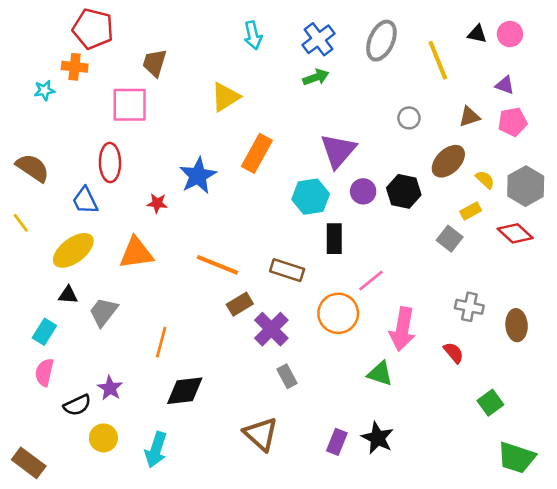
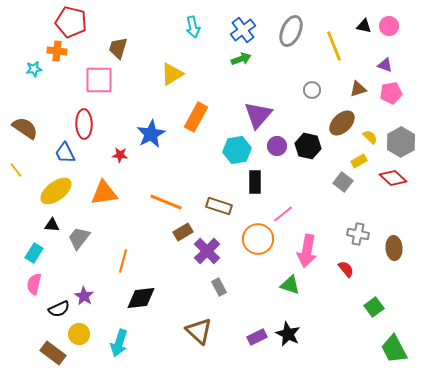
purple rectangle: (337, 442) -> (257, 337), turned 42
green trapezoid: (517, 458) -> (394, 349), turned 44
brown rectangle: (29, 463) -> (53, 353), moved

